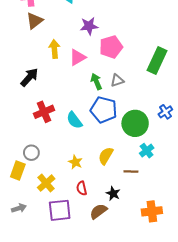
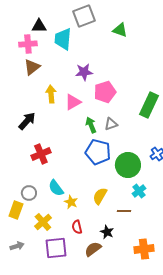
cyan semicircle: (74, 120) -> (56, 188), moved

